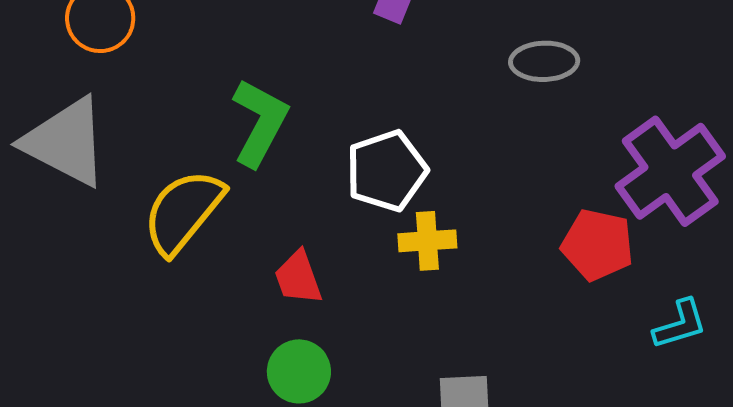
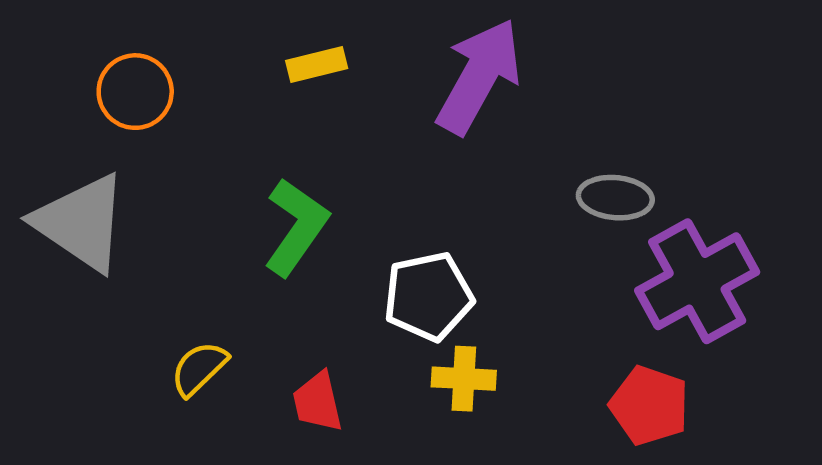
purple cross: (670, 171) -> (697, 281), moved
yellow semicircle: (183, 212) -> (199, 368), moved, size x0.6

